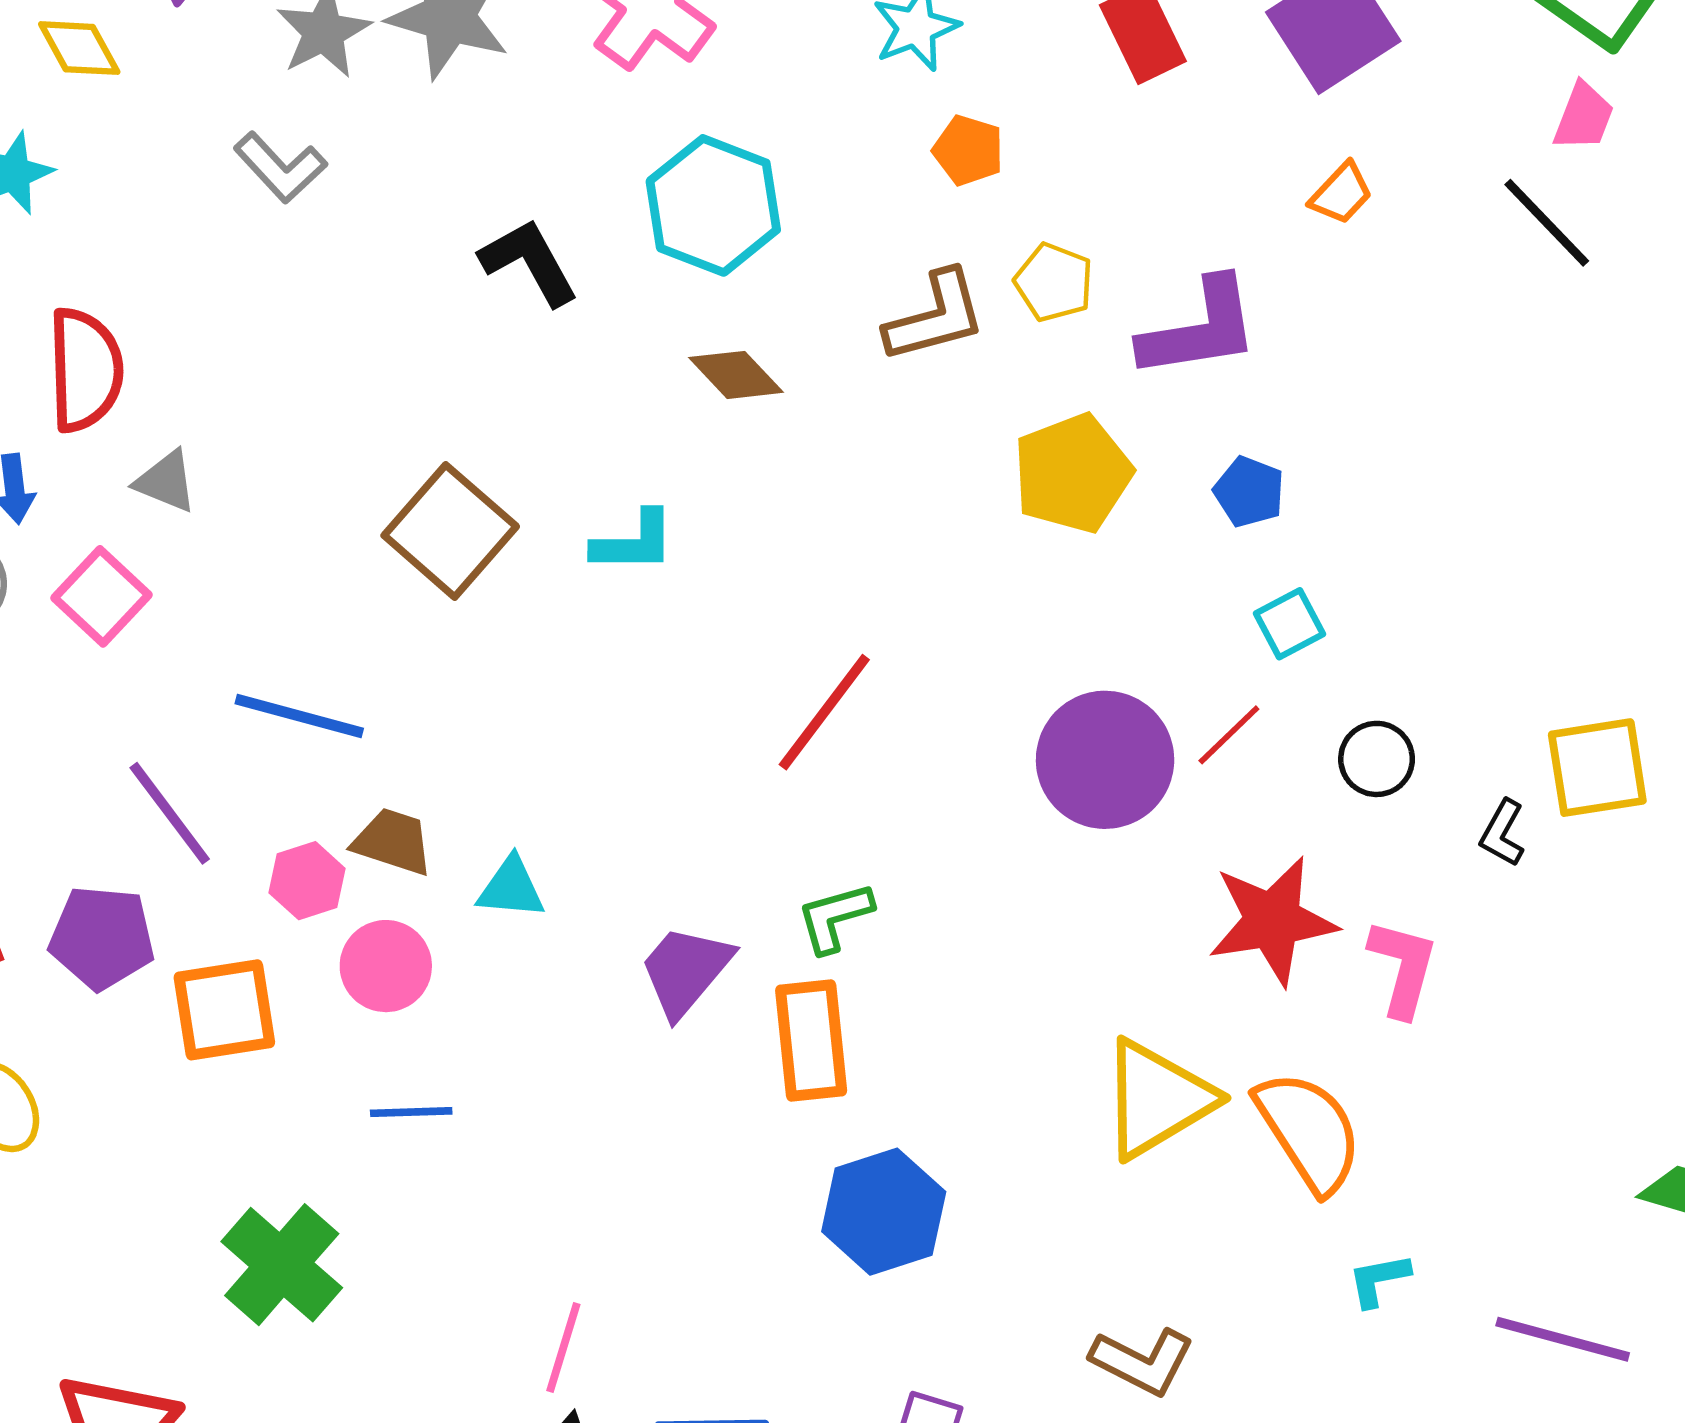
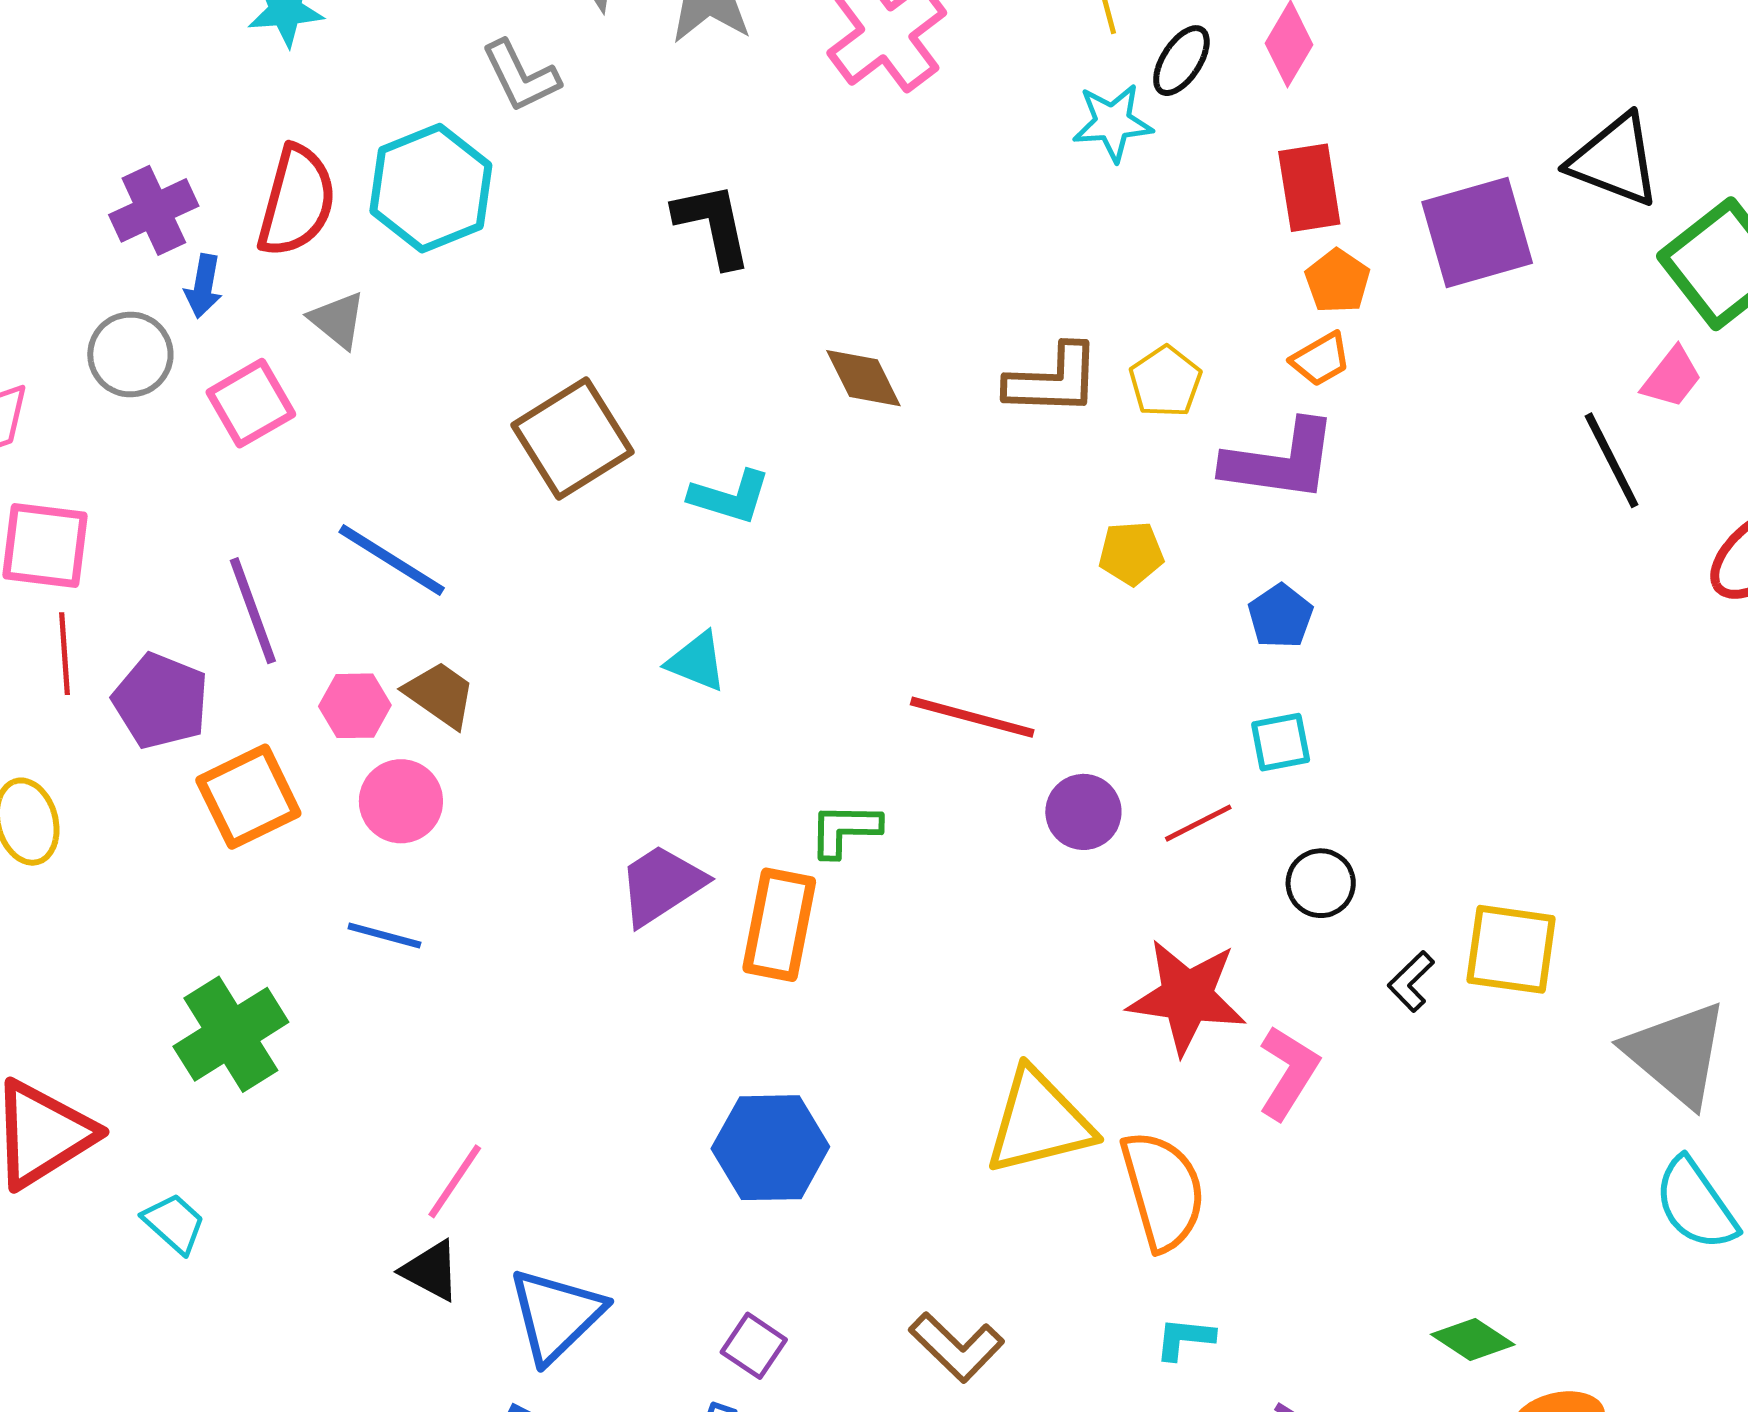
orange pentagon: (968, 150) -> (1338, 281), moved
orange trapezoid: (1341, 194) -> (1321, 359), moved
cyan hexagon: (713, 205) -> (431, 188), moved
yellow pentagon: (1073, 473) -> (1131, 553), size x0.6
red line: (824, 712) -> (972, 717), moved, turned 51
purple circle: (1105, 760) -> (1083, 812), size x0.6
cyan triangle: (511, 888) -> (697, 661), moved
green L-shape: (835, 917) -> (845, 830), moved
orange square: (224, 1010) -> (248, 797), turned -34
orange rectangle: (811, 1040) -> (779, 925), moved

